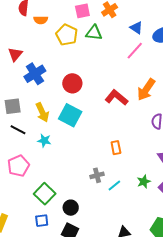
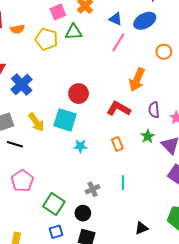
red circle: (72, 83) -> (79, 94), moved
red L-shape: (116, 97) -> (119, 109), moved
cyan star: (44, 141) -> (80, 146), moved
gray cross: (97, 175) -> (93, 189), moved
green star: (144, 182) -> (148, 136), moved
cyan line: (114, 186) -> (123, 183), turned -40

